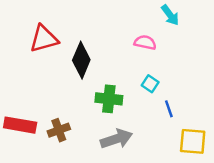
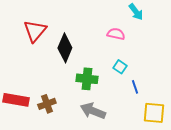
red triangle: (44, 39) -> (35, 31), turned -35
gray arrow: (116, 139) -> (93, 111), turned -140

